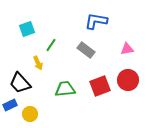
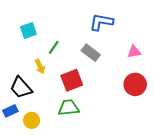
red square: (100, 86) -> (72, 80), moved
green trapezoid: (65, 89) -> (69, 108), moved

